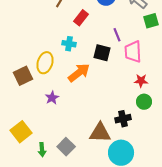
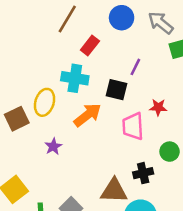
purple line: (117, 35) -> (135, 67), turned 48
cyan cross: (69, 44) -> (75, 78), size x1.5
pink trapezoid: (133, 52) -> (133, 126), moved
red star: (141, 81) -> (158, 107), moved

